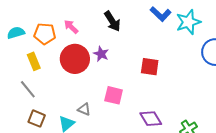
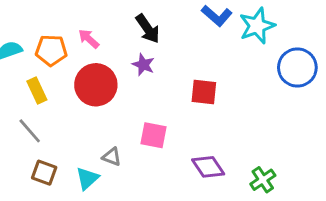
purple star: (101, 54) -> (143, 65), moved

